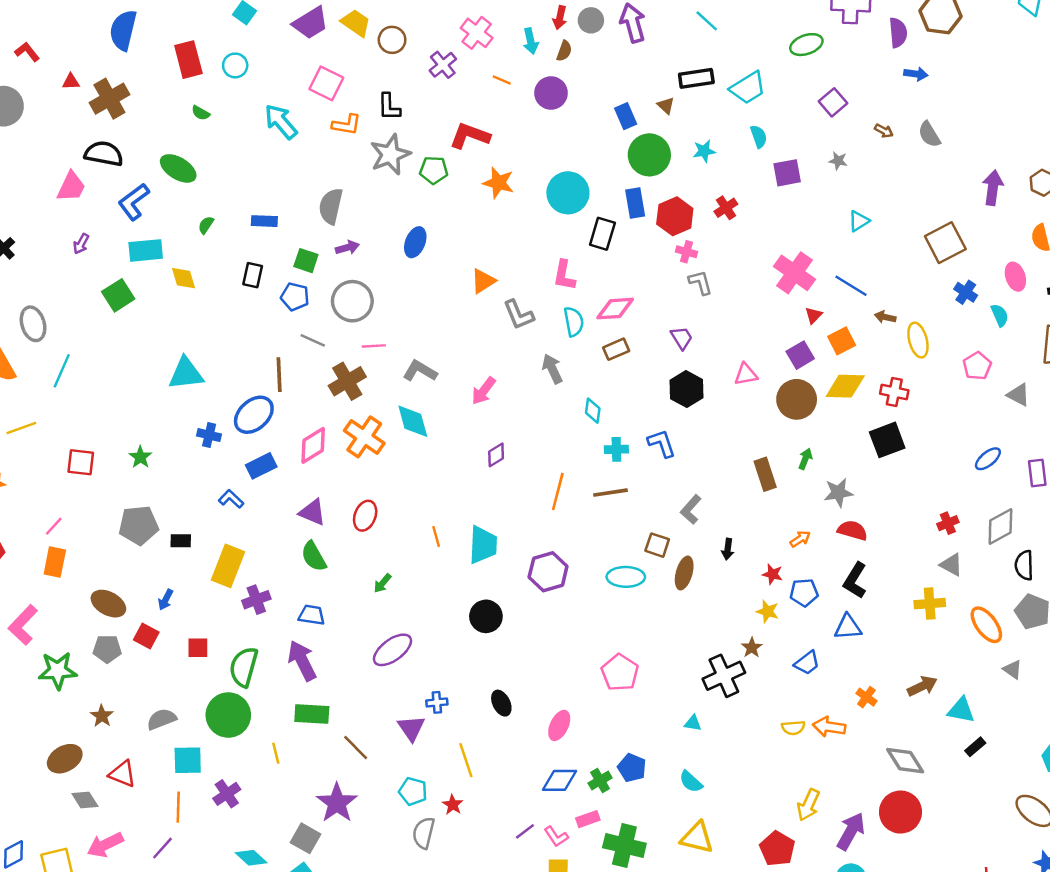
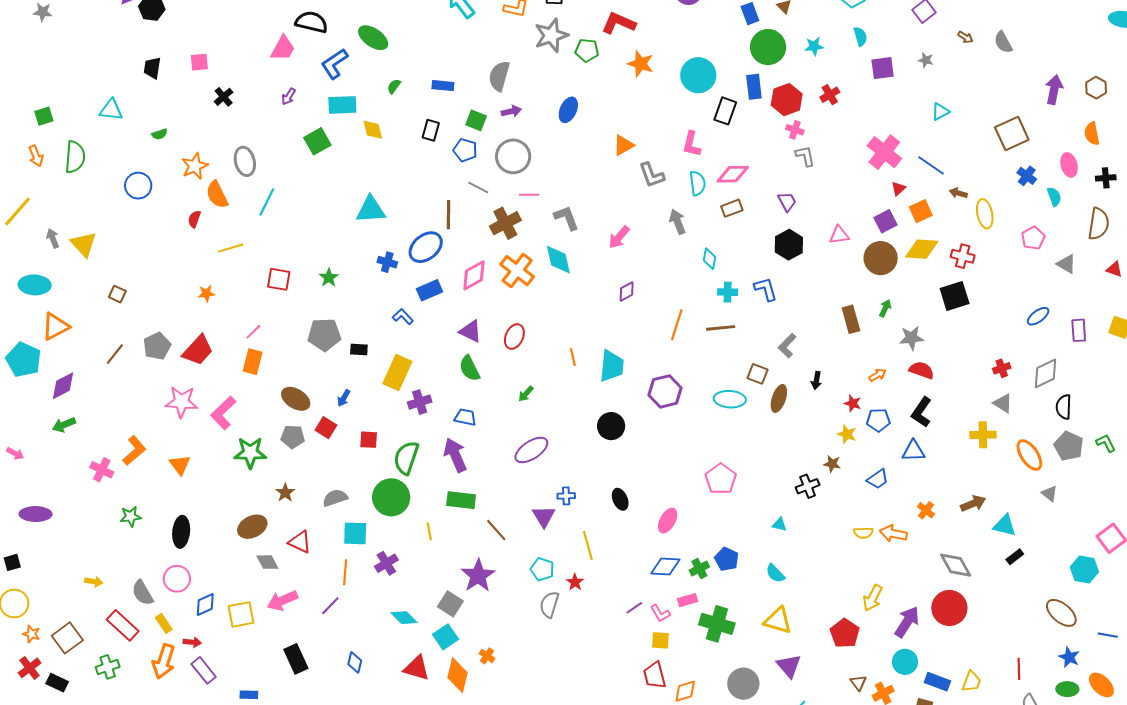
gray L-shape: (420, 371) -> (566, 218), turned 36
brown star: (752, 648) -> (832, 464), turned -30
black cross: (724, 676) -> (808, 486), size x0.7

